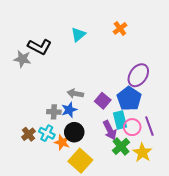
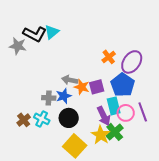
orange cross: (120, 28) -> (109, 57), moved
cyan triangle: (78, 35) -> (52, 32), moved
purple square: (103, 101) -> (97, 87), turned 35
orange star: (62, 142) -> (82, 87), moved
yellow star: (142, 153) -> (101, 135), moved

